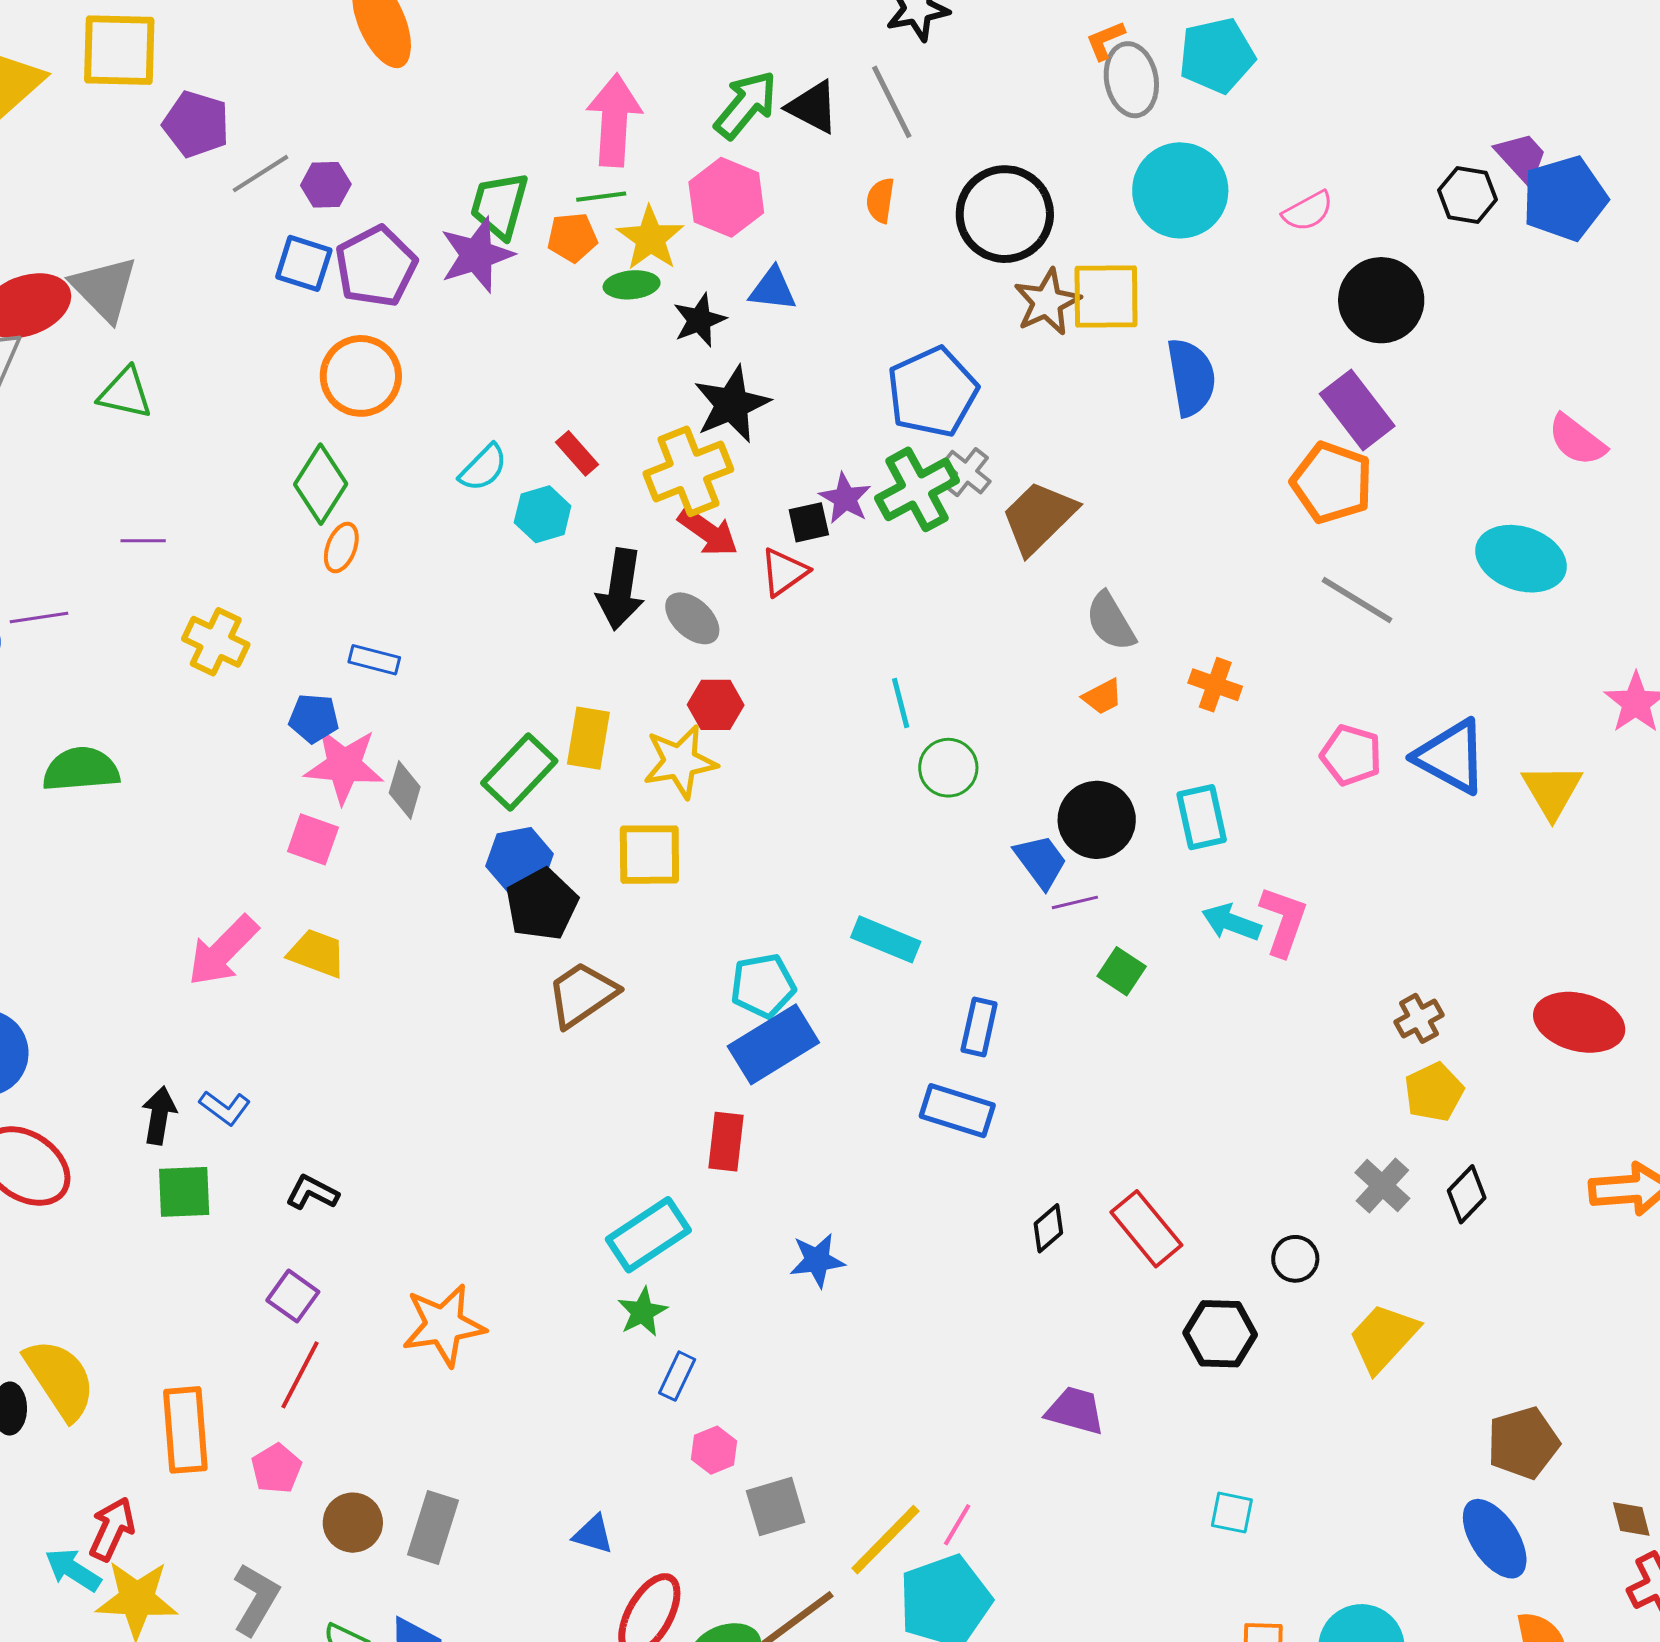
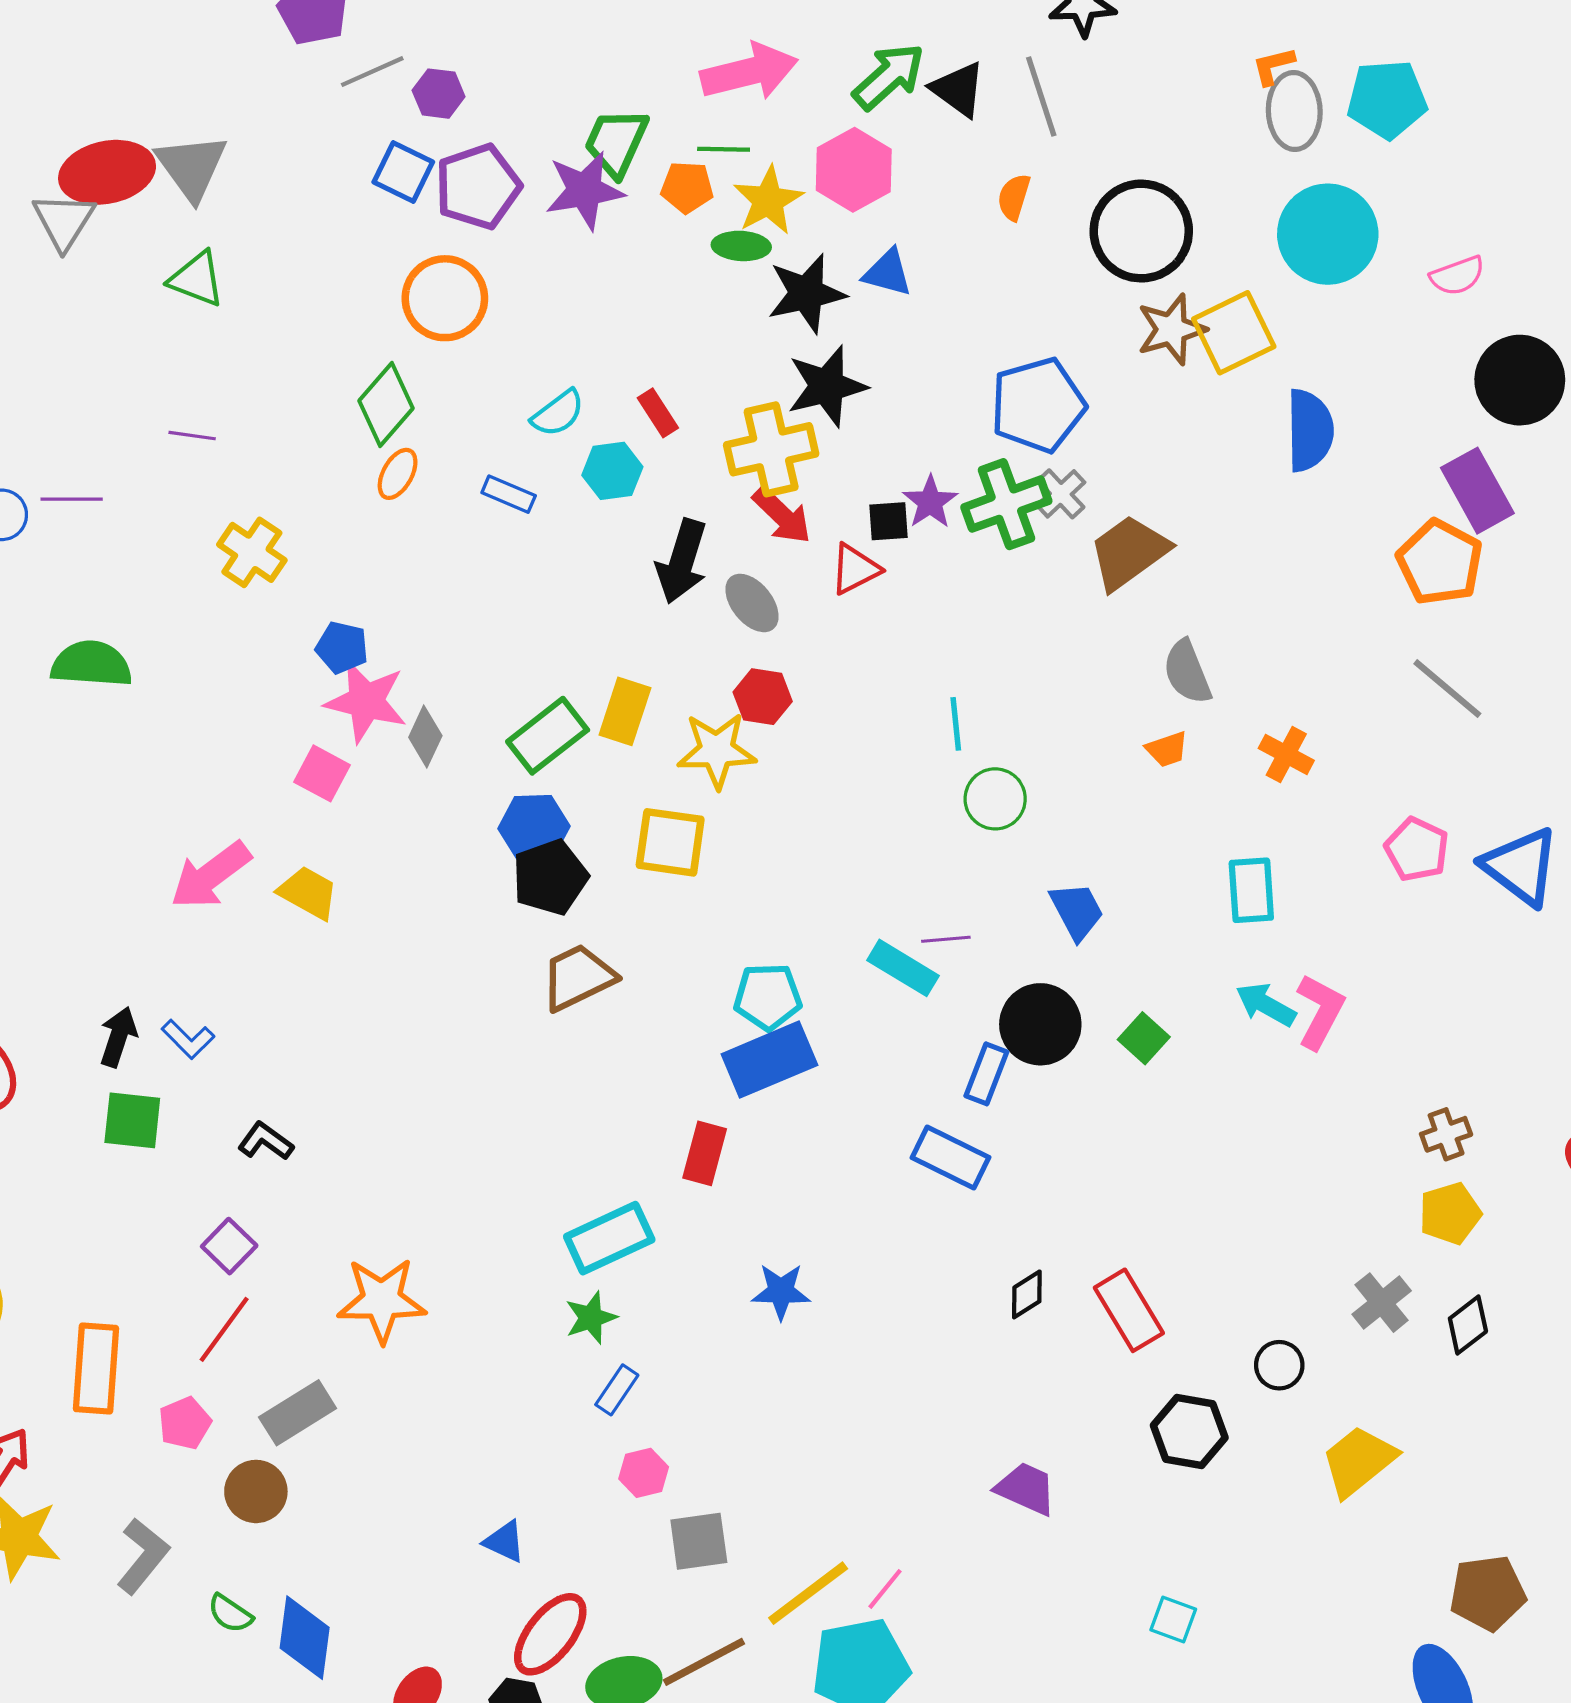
pink arrow: (614, 120) -> (749, 72), turned 64
yellow square: (1106, 296) -> (1234, 333), turned -34
black star: (699, 320) -> (806, 293), size x1.4
blue rectangle: (374, 660) -> (509, 494), moved
black circle: (1097, 820) -> (1040, 1024), moved
purple line: (1075, 902) -> (946, 939), moved
gray rectangle: (433, 1527) -> (298, 1413), moved, turned 32

